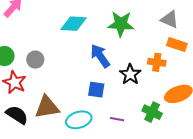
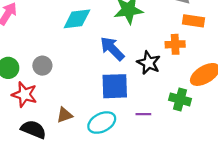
blue square: (96, 90) -> (115, 86), size x1.5
brown triangle: (47, 107) -> (65, 115), size x0.6

